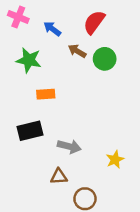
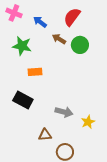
black rectangle: (30, 131) -> (23, 100), turned 42
gray arrow: (69, 146) -> (64, 112), moved

